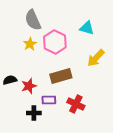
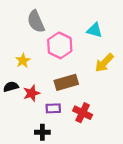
yellow star: (30, 44) -> (23, 61), moved
black cross: (34, 113) -> (42, 132), moved

